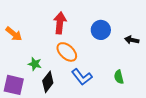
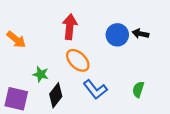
black arrow: (132, 40) -> (141, 34), moved
green semicircle: (119, 77) -> (138, 89), turned 32

